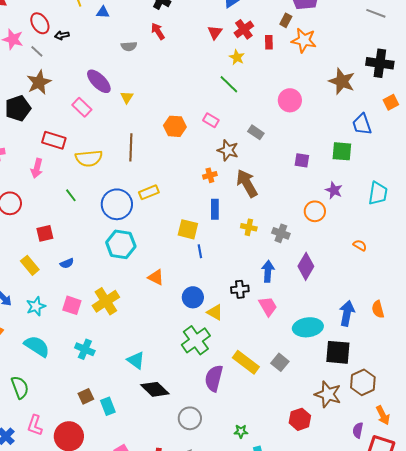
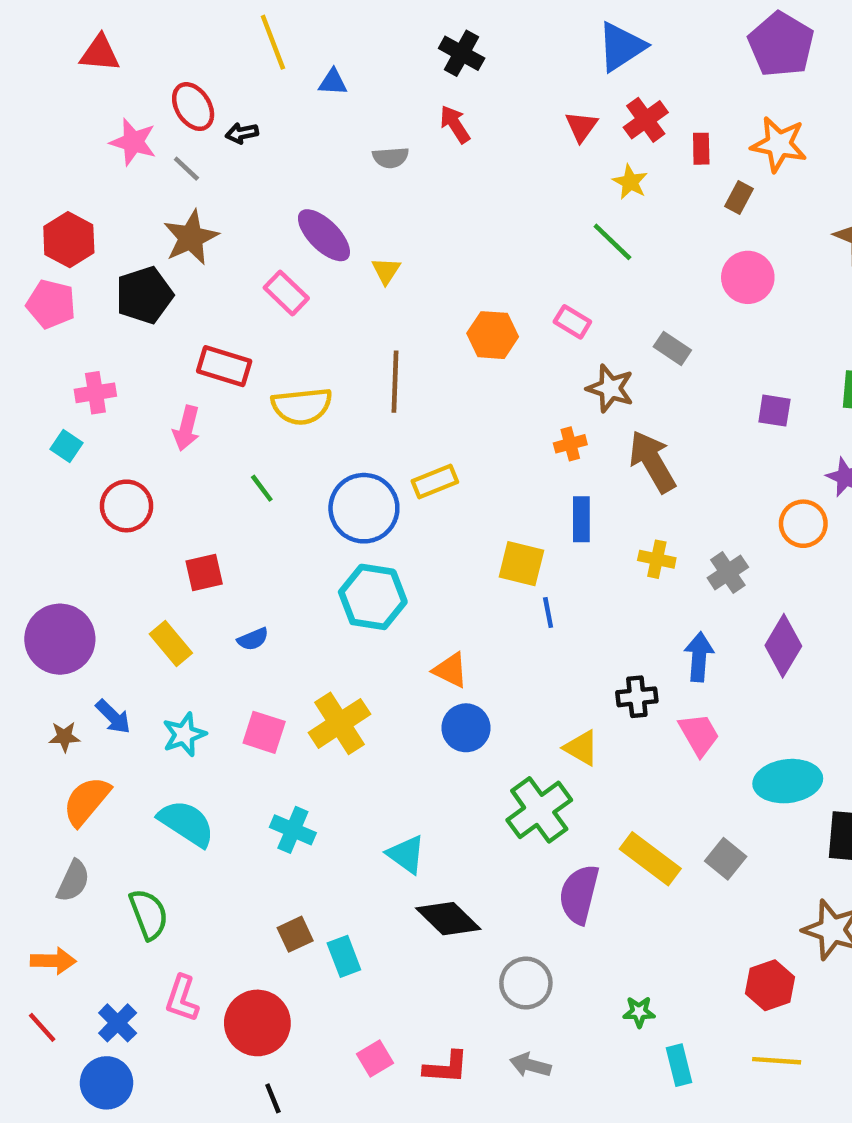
brown rectangle: (286, 20) -> (739, 197), moved
gray cross: (281, 233) -> (728, 573), turned 36
blue circle: (193, 297) -> (466, 728), moved

